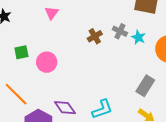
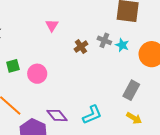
pink triangle: (52, 13) -> (52, 25), moved

